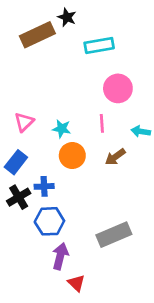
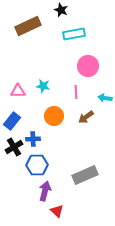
black star: (67, 17) -> (61, 10), moved
pink triangle: (24, 122) -> (18, 91), turned 42
cyan star: (62, 129) -> (43, 86), moved

